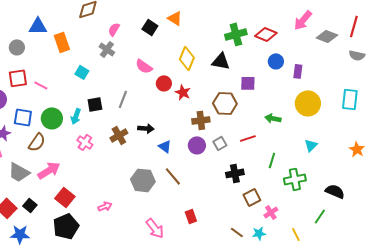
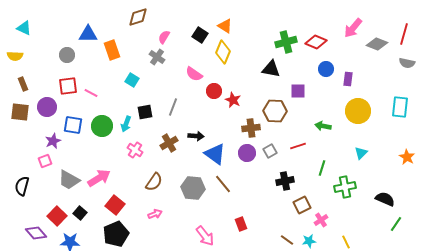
yellow diamond: (187, 58) -> (223, 52), moved
brown semicircle: (37, 142) -> (154, 182), moved
blue triangle: (165, 146) -> (215, 154), size x1.6
green line: (320, 216) -> (396, 224), moved

